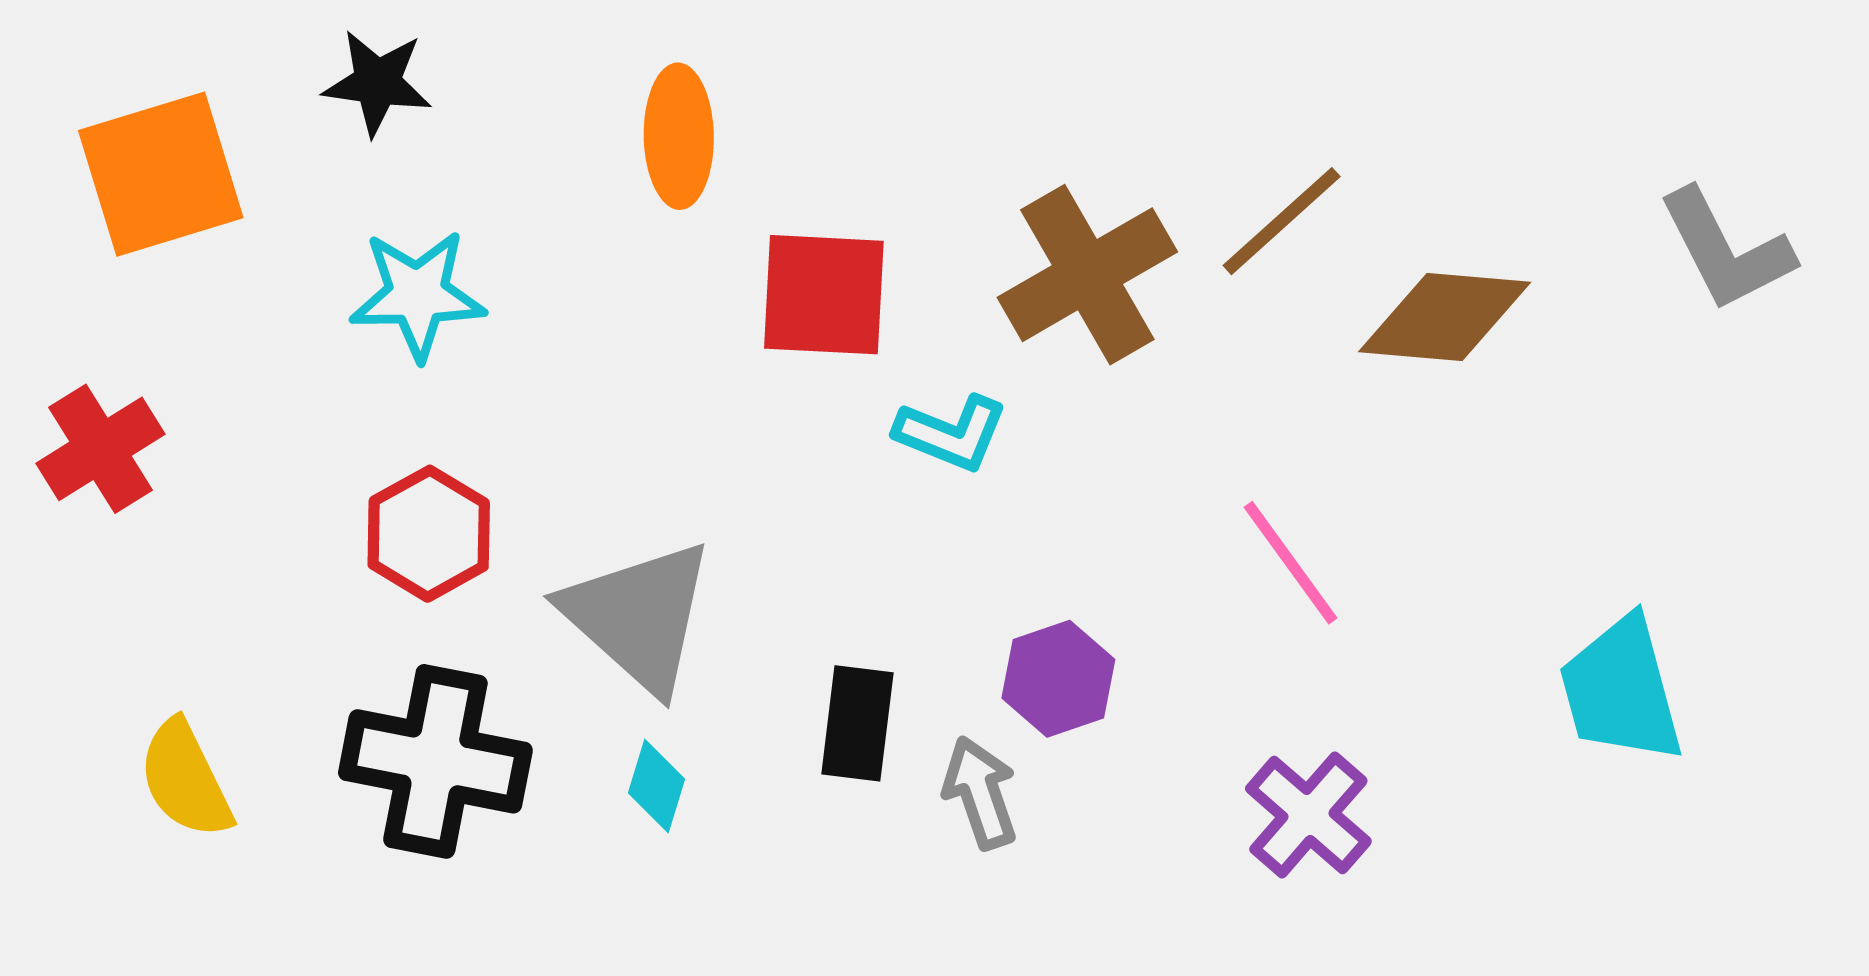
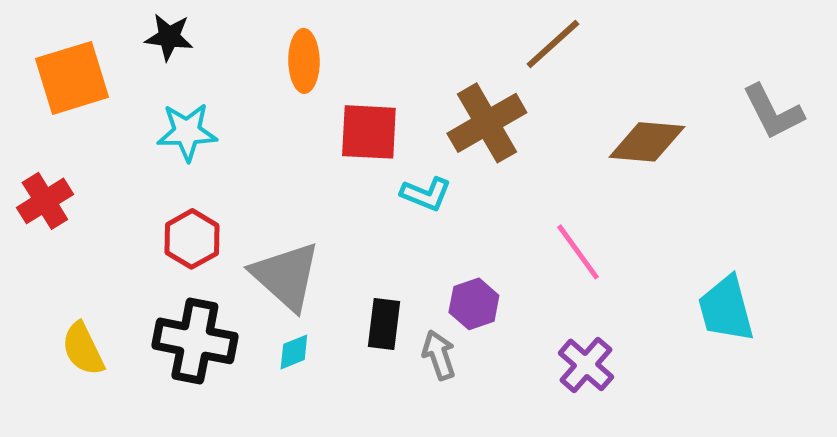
brown line: (1282, 221) -> (553, 44), moved
cyan diamond: (656, 786) -> (294, 352), turned 51

